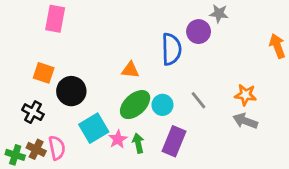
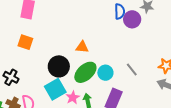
blue semicircle: (171, 49) -> (120, 11), moved, size x0.7
orange square: (44, 73) -> (25, 42), moved
black circle: (71, 91) -> (59, 66), moved

